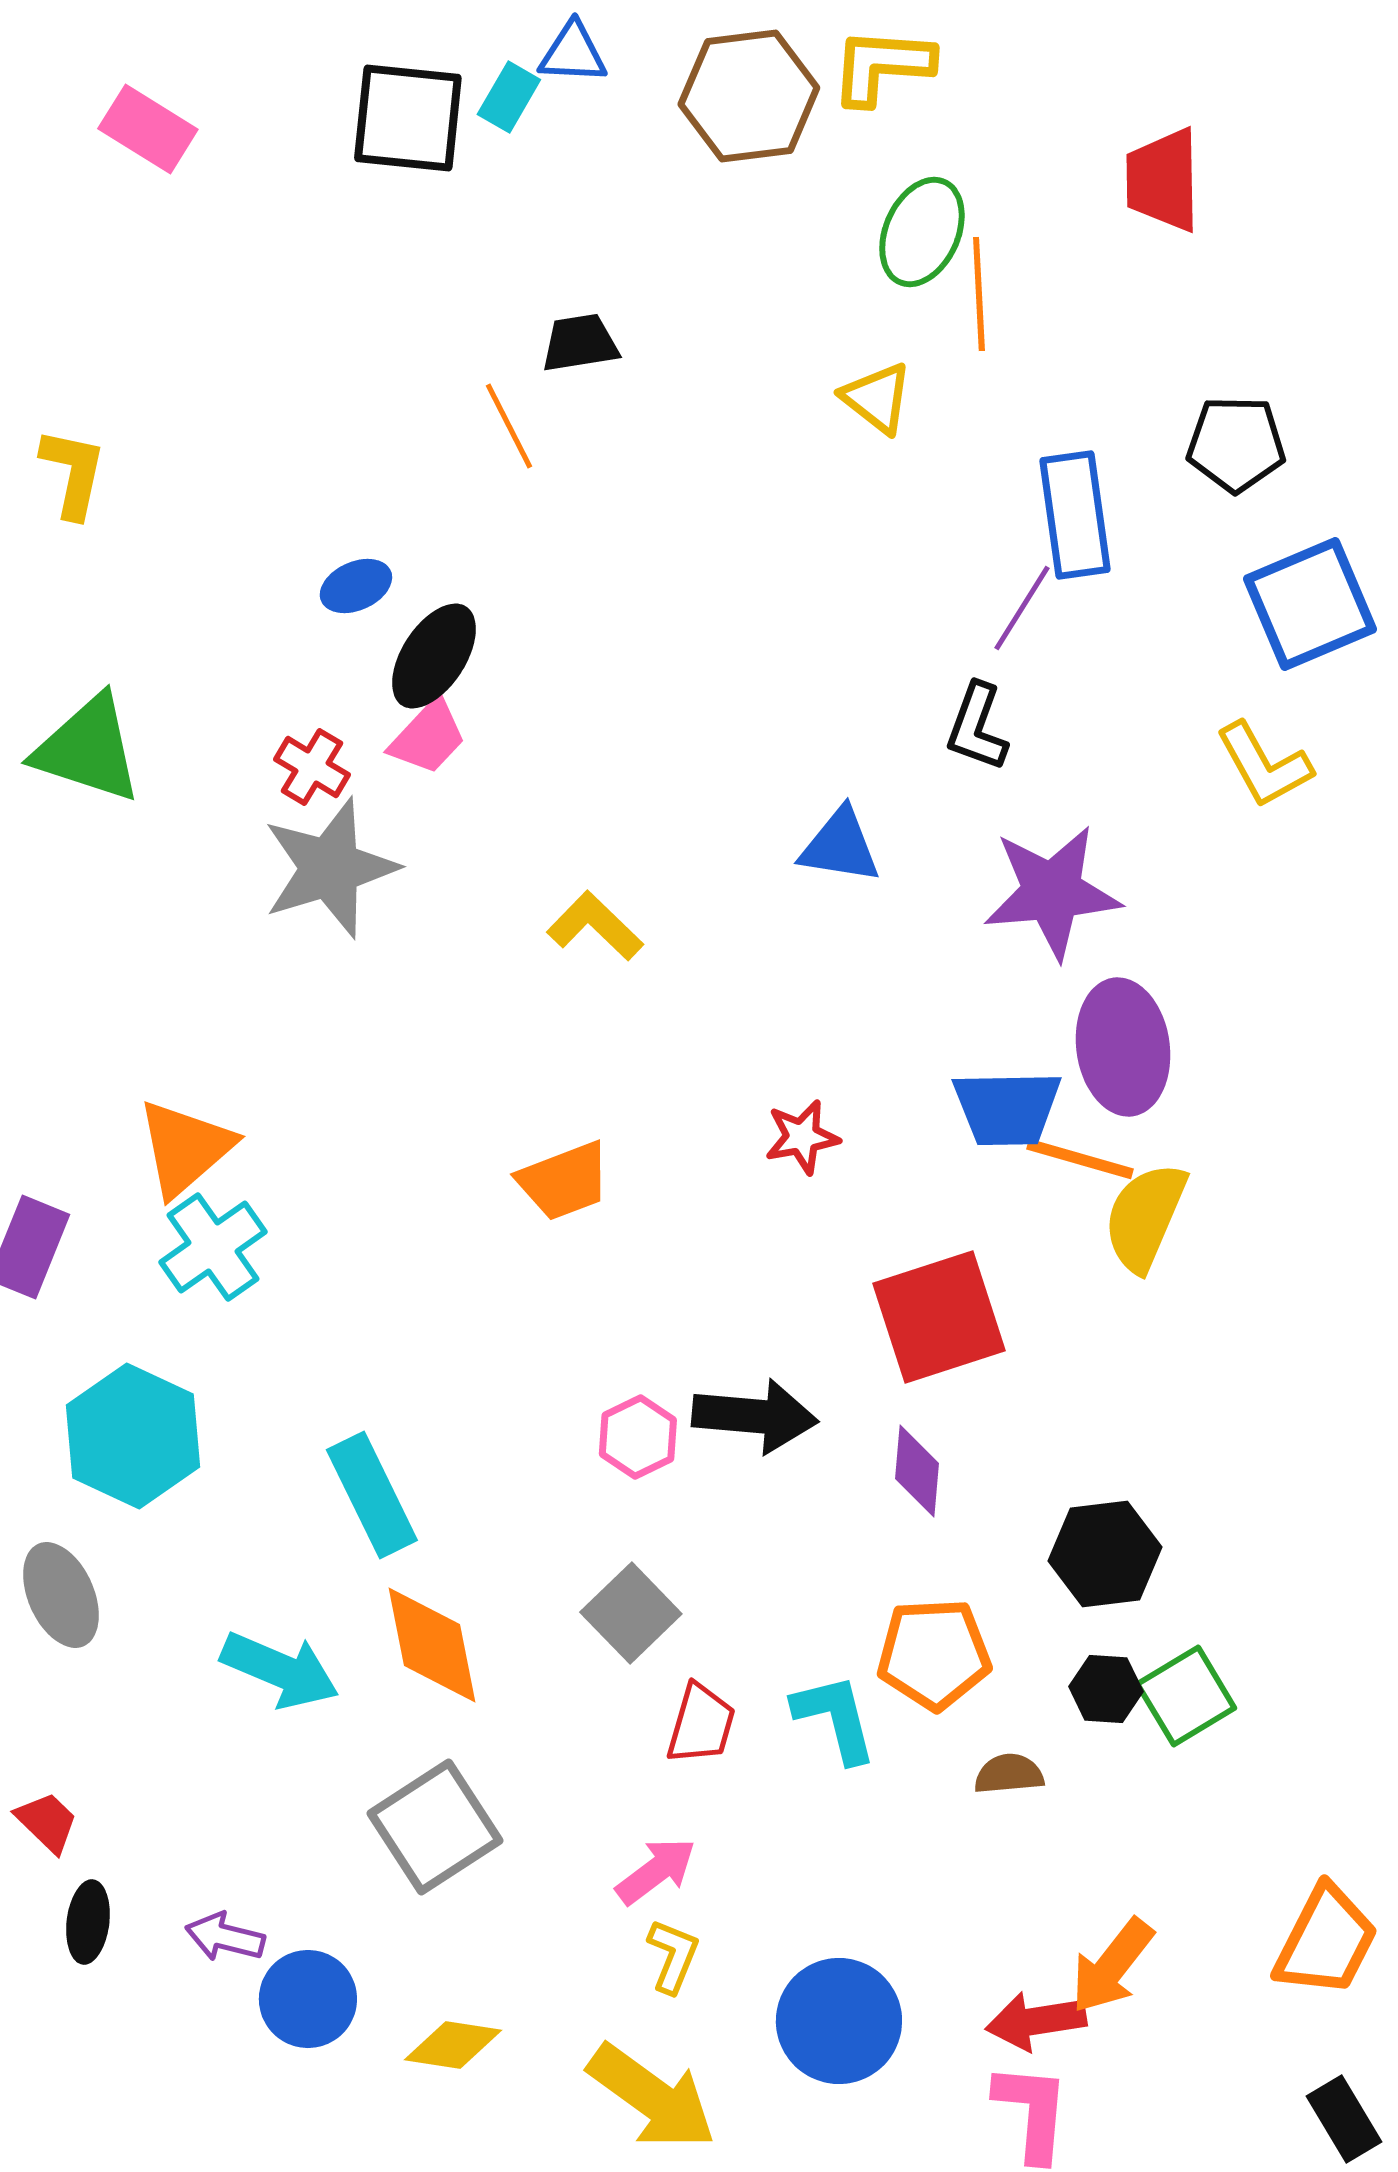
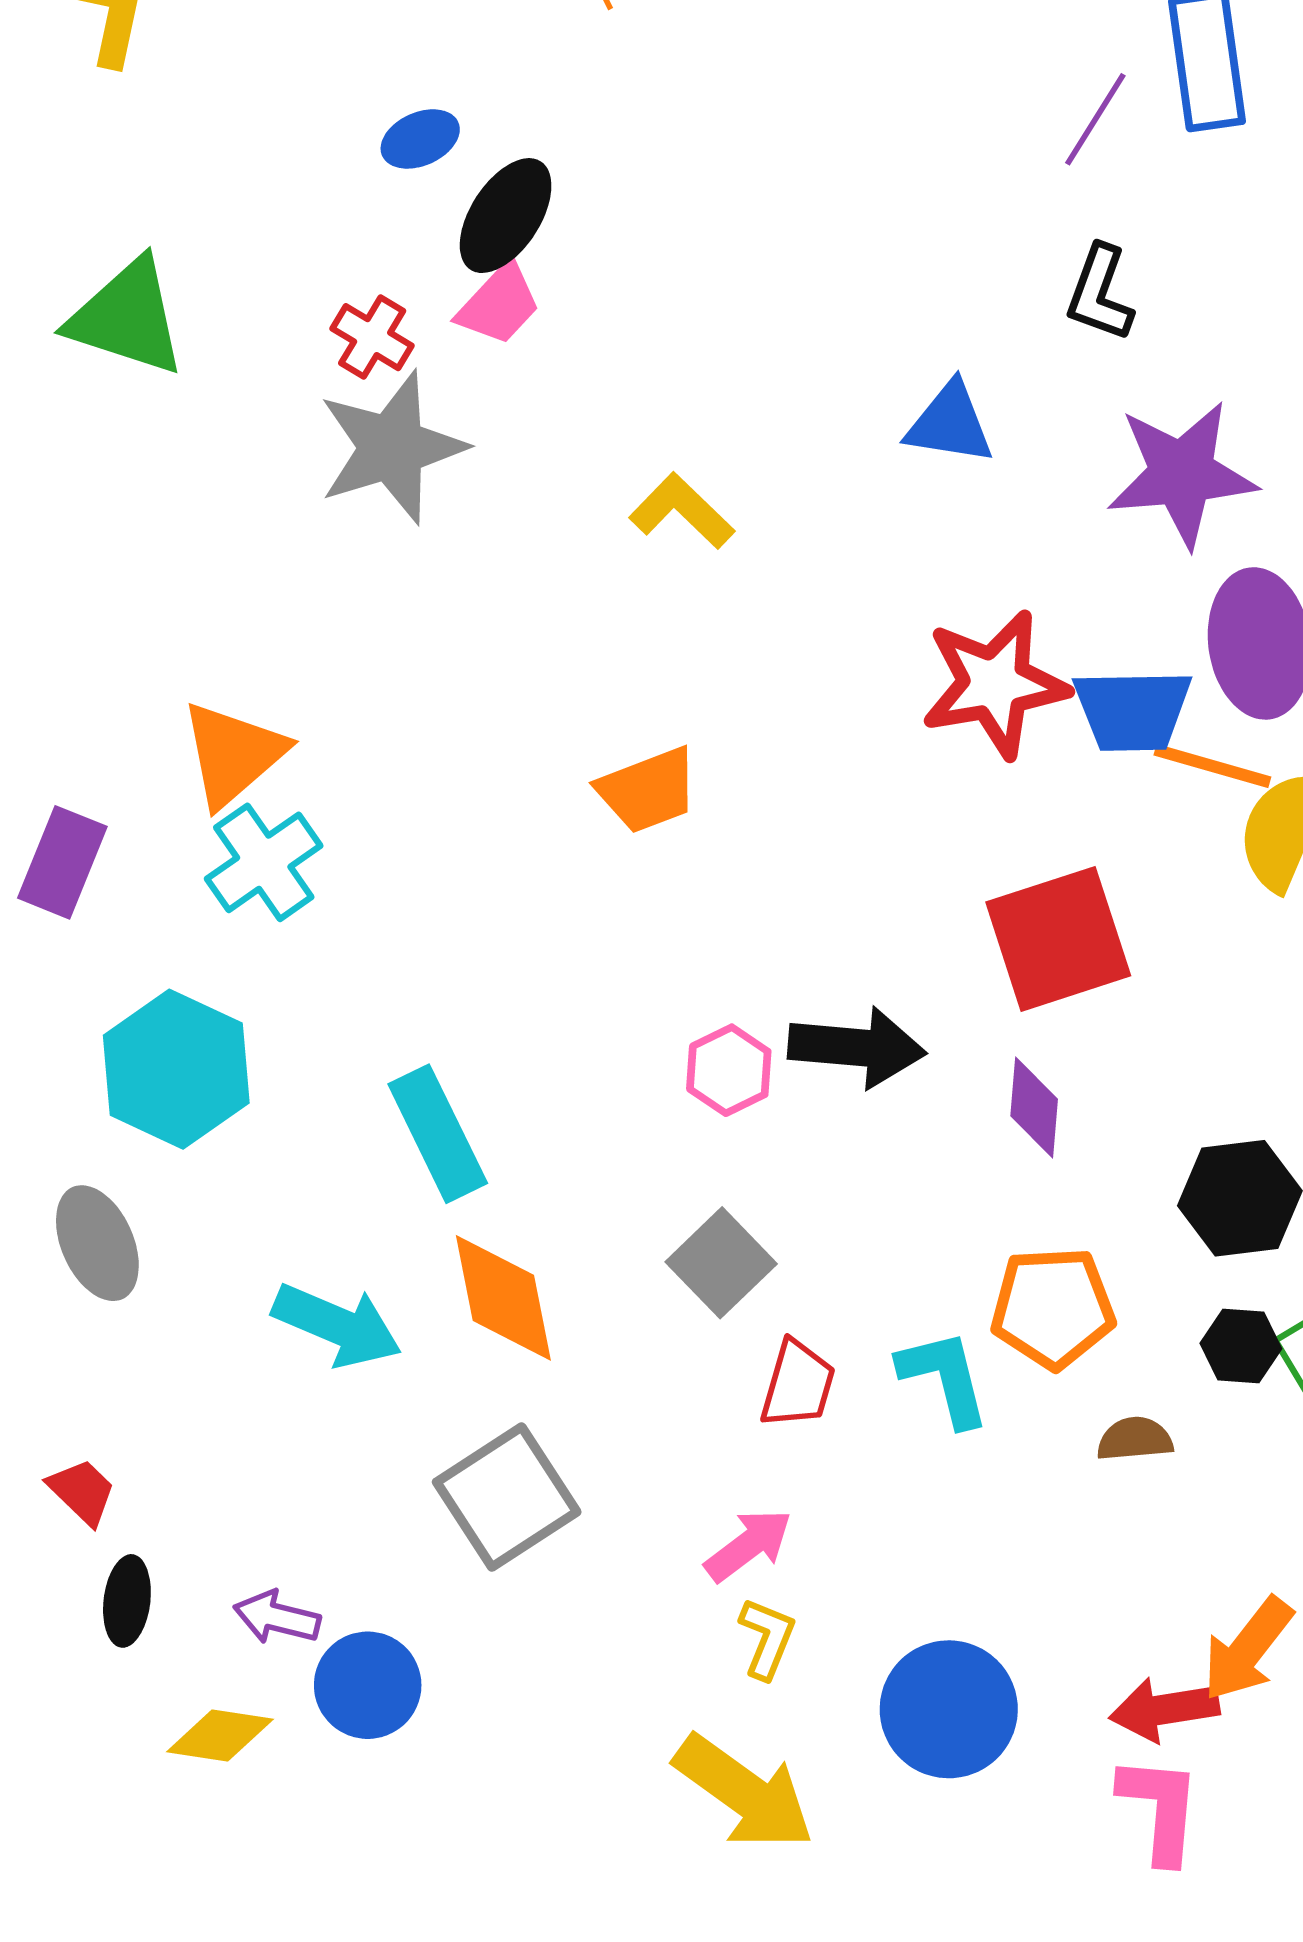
purple line: (1022, 608) -> (1095, 119), moved
red star: (802, 1137) -> (995, 684), moved, size x1.8
yellow diamond: (453, 2045) -> (220, 1736), moved

